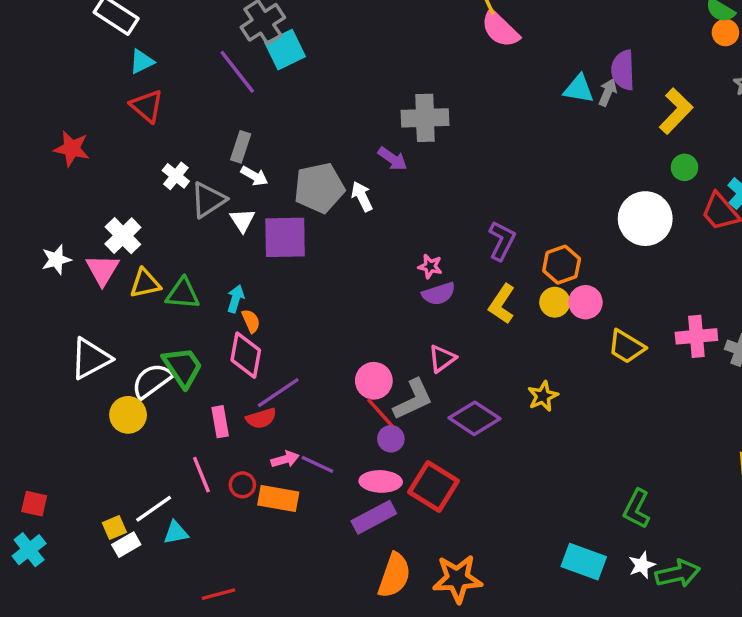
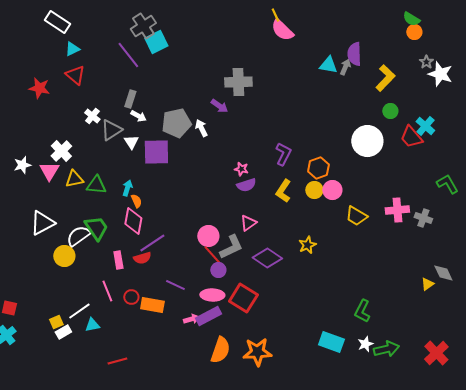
red star: (72, 149) -> (39, 88), moved
pink arrow: (285, 459) -> (191, 319), moved

